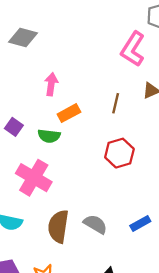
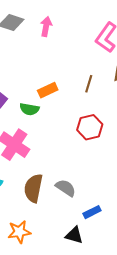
pink arrow: (51, 84) -> (46, 27), moved
blue rectangle: (140, 224) -> (92, 212), moved

